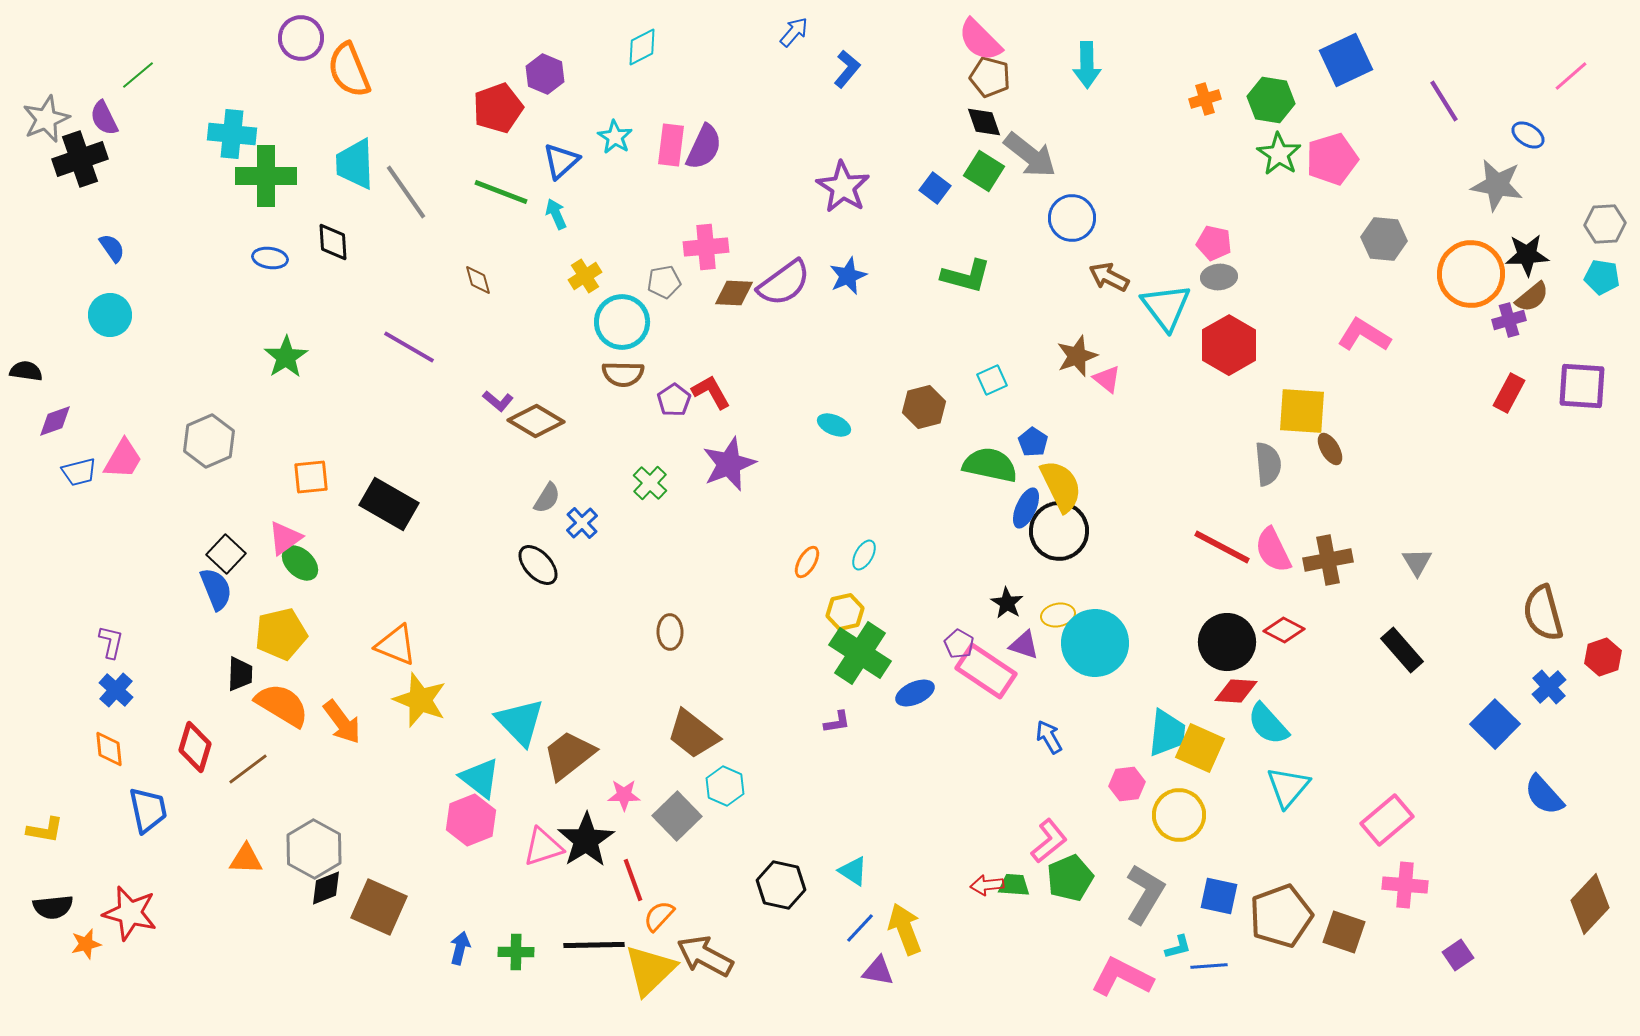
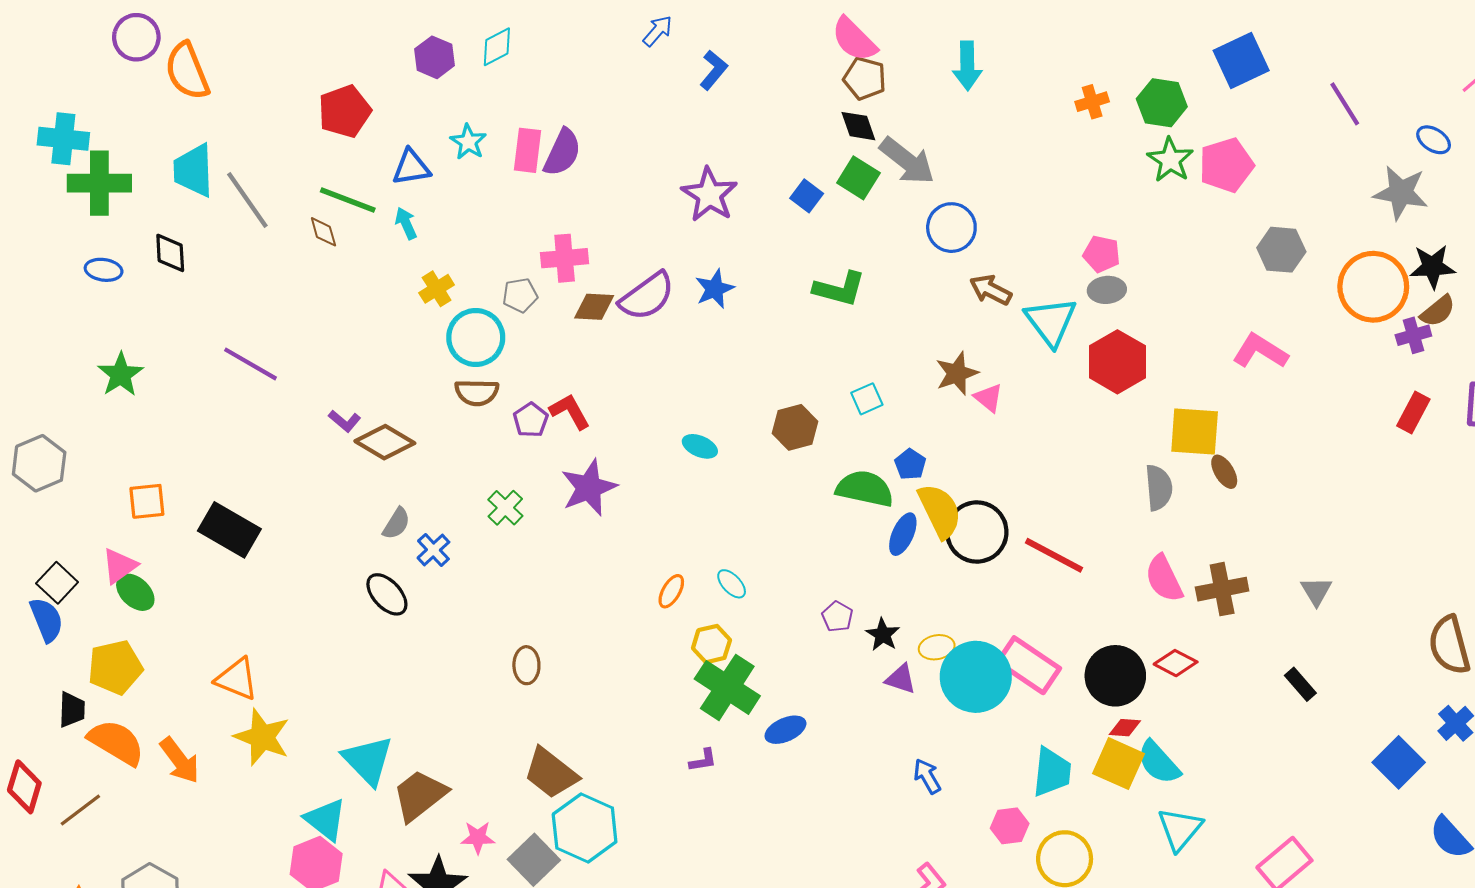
purple hexagon: (545, 74) -> (434, 57), moved
blue triangle: (561, 161) -> (411, 167), turned 33
brown diamond: (478, 280) -> (323, 232), moved
black circle: (1059, 531) -> (977, 532), moved
red line: (1222, 547) -> (1054, 555), moved
cyan ellipse: (864, 555) -> (732, 584), turned -72
purple pentagon: (959, 644) -> (837, 617), moved
black rectangle: (1402, 650) -> (1300, 684), size x0.7
pink rectangle: (986, 671) -> (1029, 665), moved
red diamond: (1236, 691) -> (1125, 728), size x0.7
yellow square: (1200, 748) -> (1118, 764), moved
cyan hexagon: (725, 786) -> (585, 828), size x1.6

